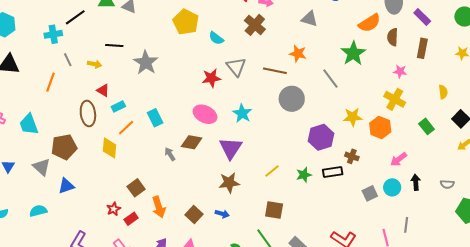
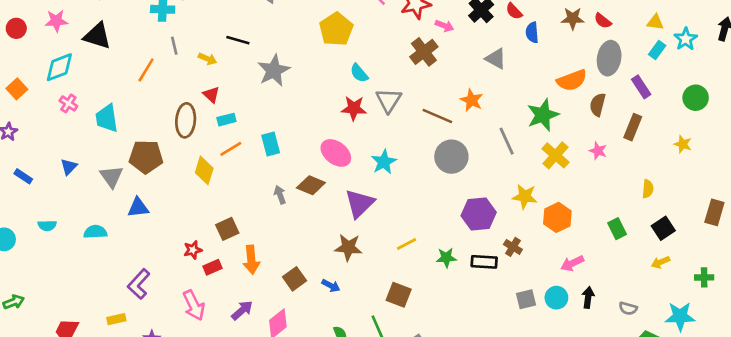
cyan semicircle: (216, 38) -> (359, 73), moved
yellow cross: (395, 99) -> (556, 155), moved

